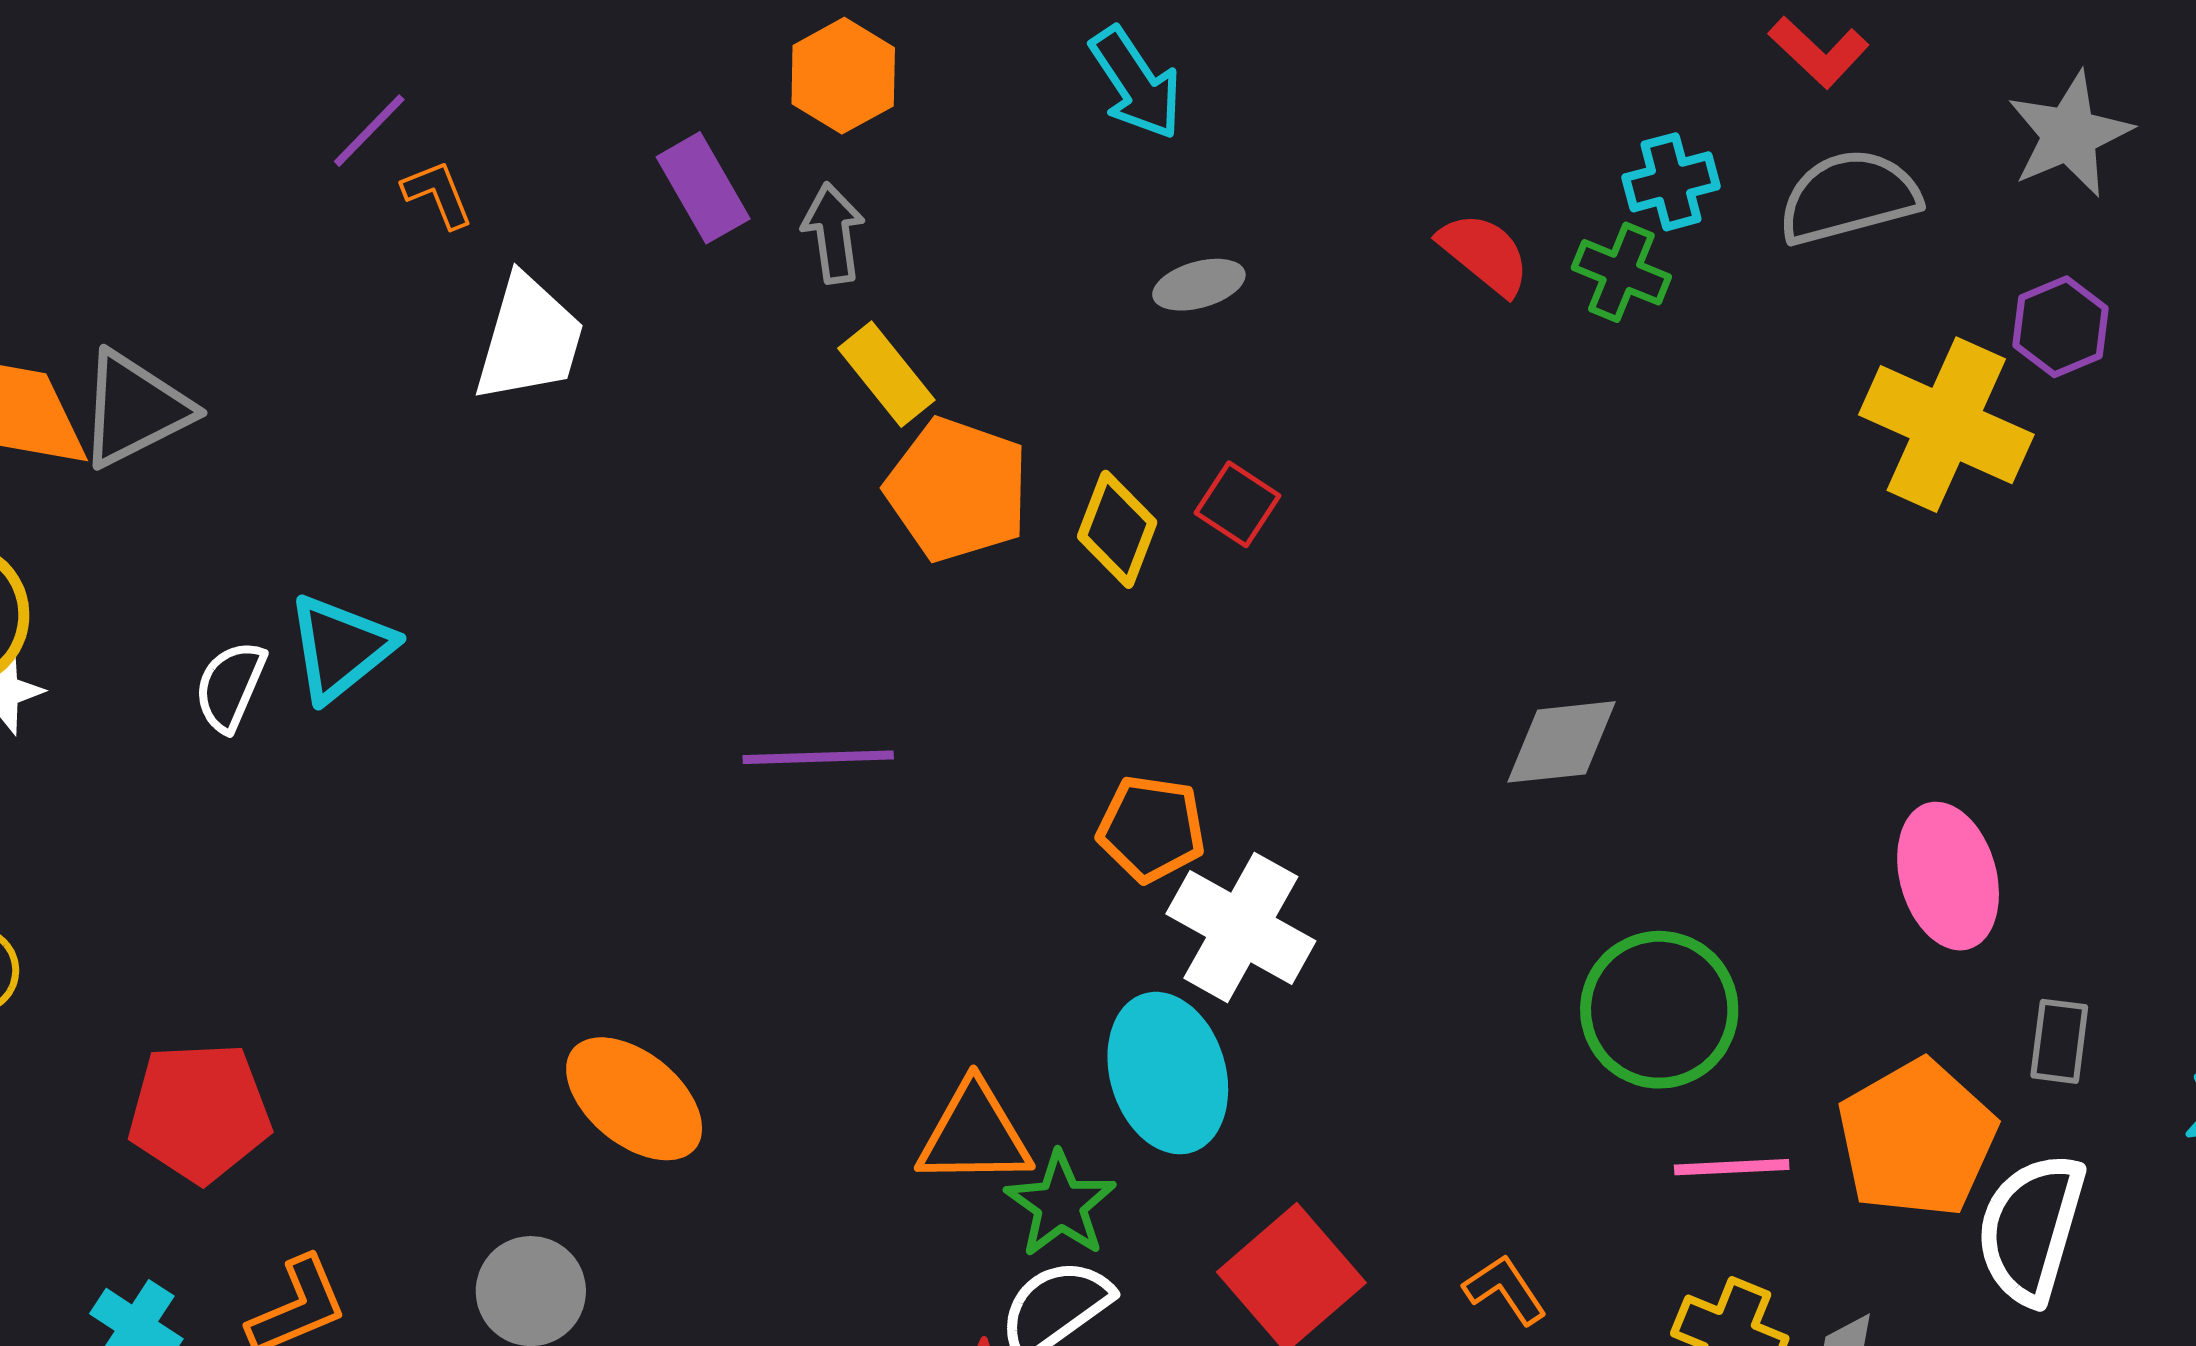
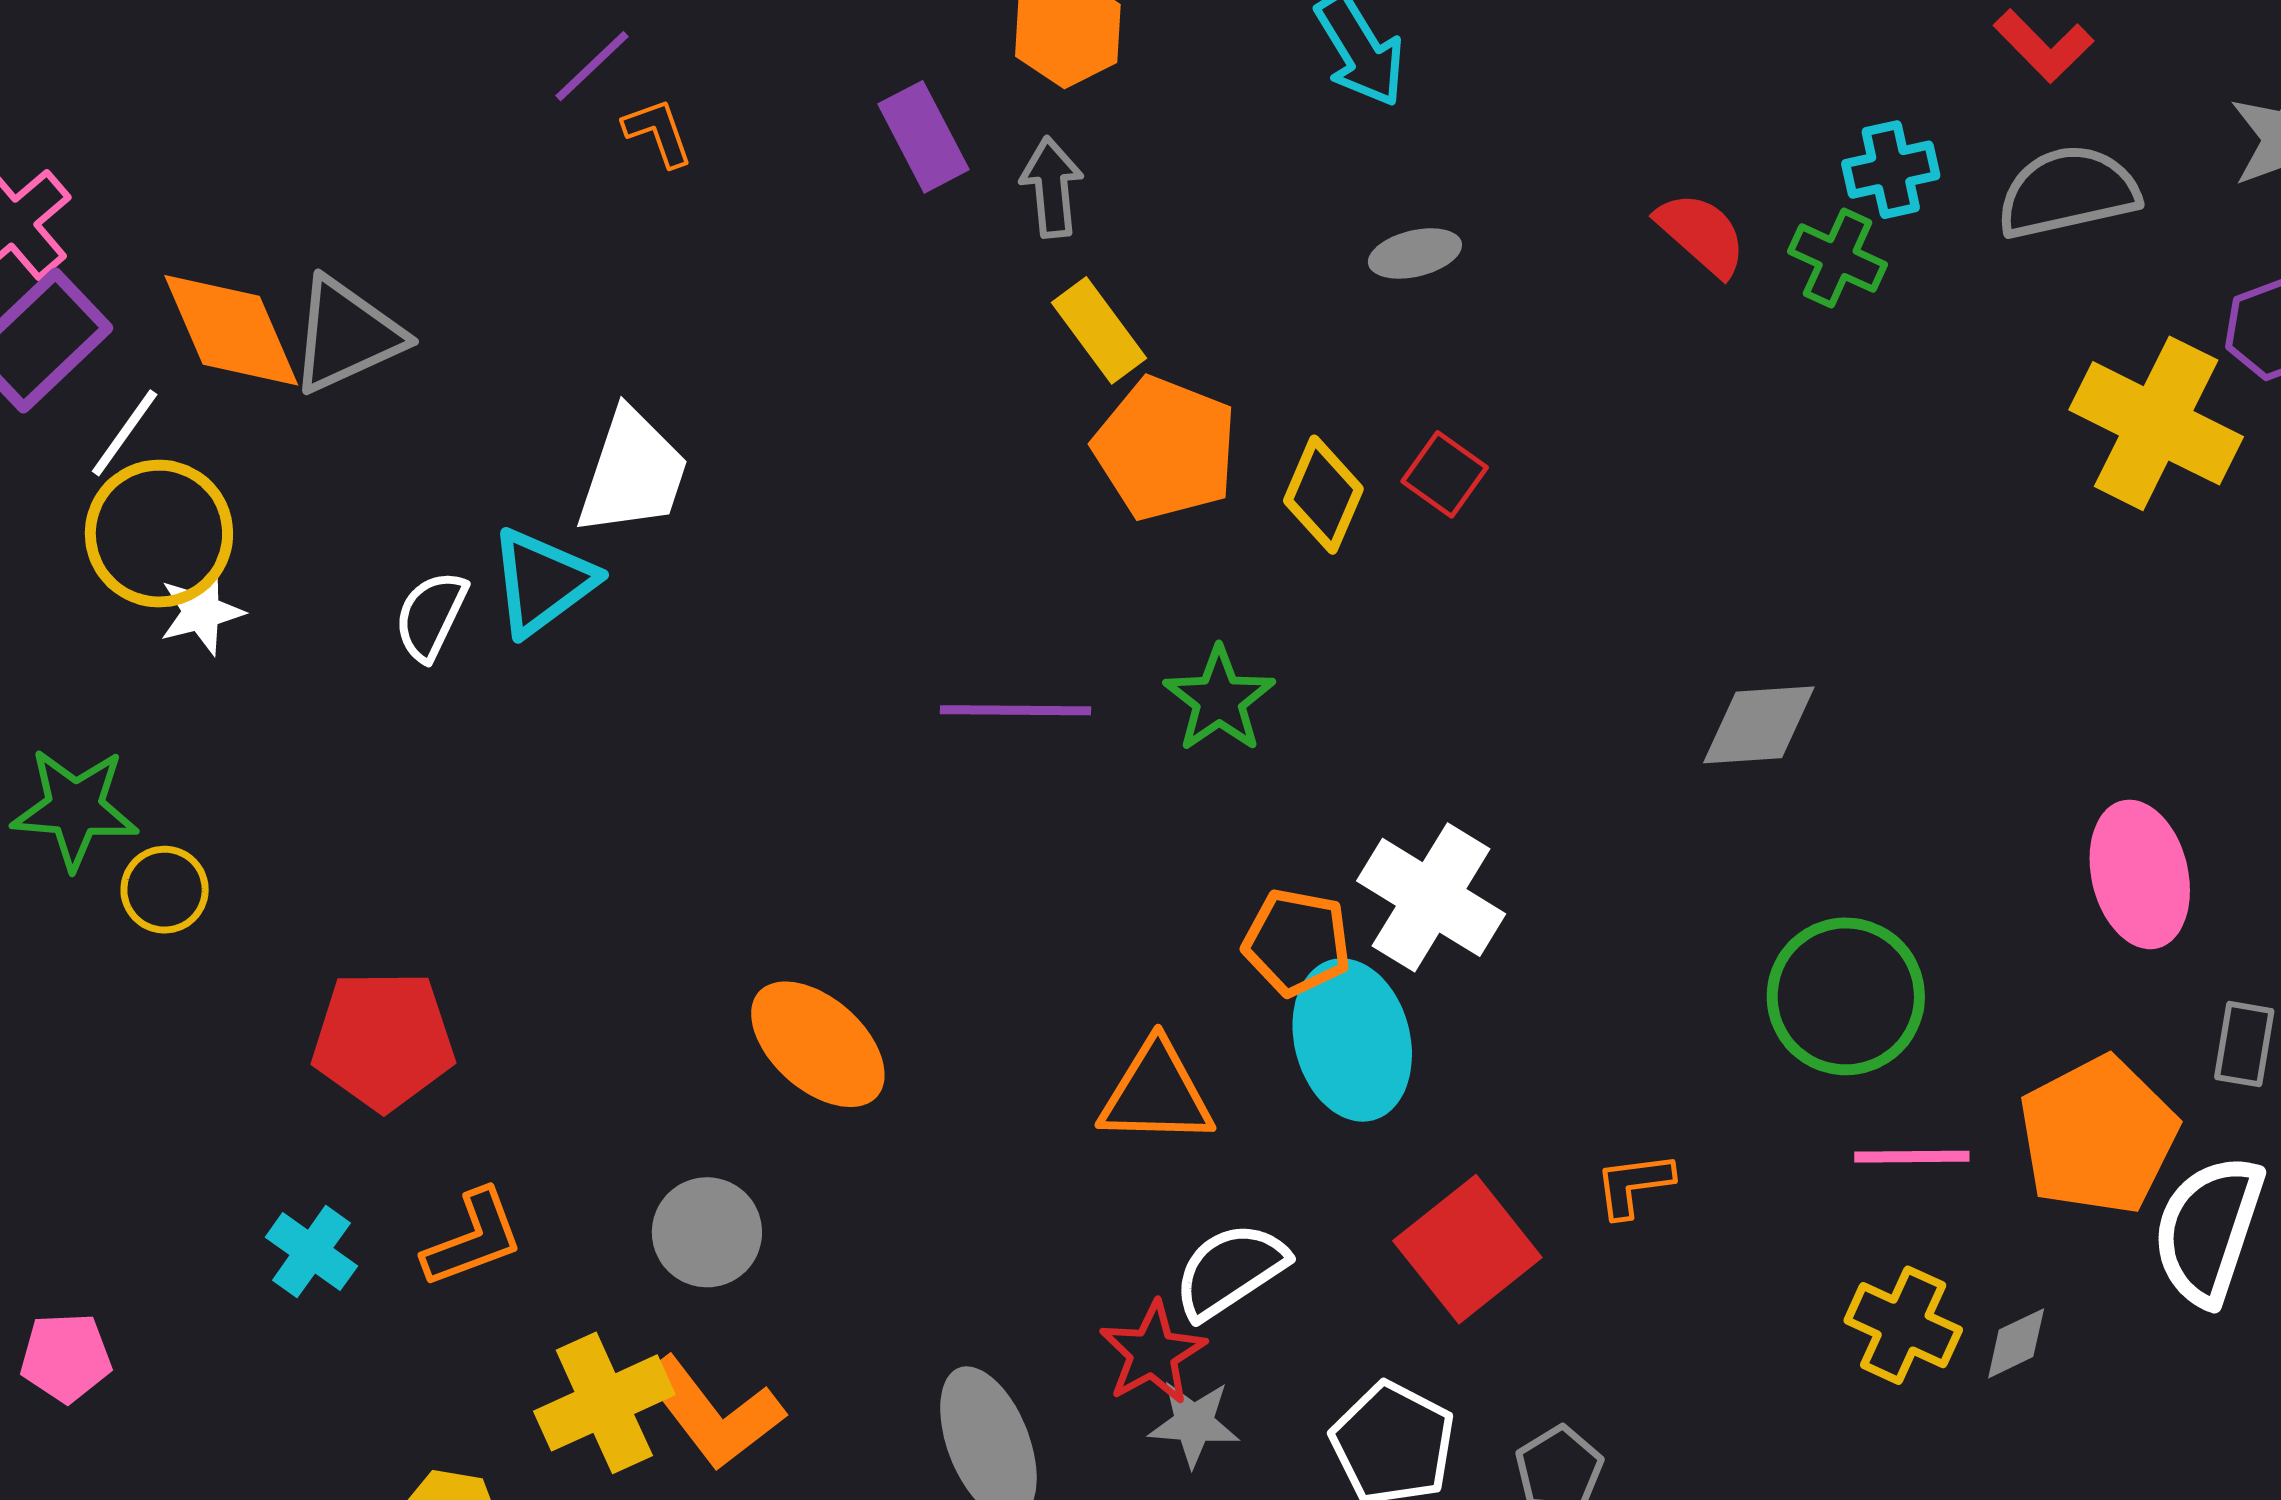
white trapezoid: (529, 339) -> (633, 473), moved
orange pentagon: (1151, 829) -> (1297, 942), moved
green star: (1060, 1204) -> (1219, 699), moved
orange L-shape: (1505, 1290) -> (1634, 1185), moved, turned -66

